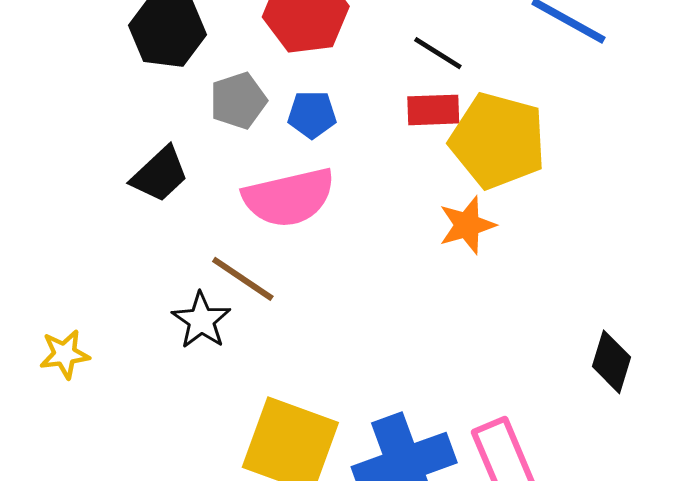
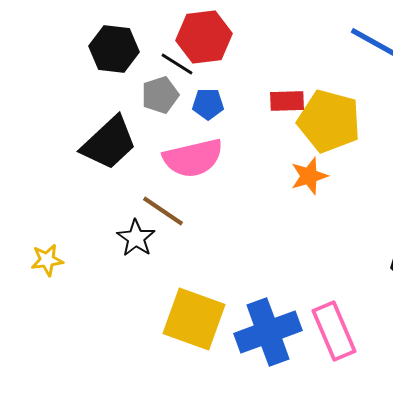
black line: (438, 53) -> (177, 64), moved
black trapezoid: (160, 174) -> (109, 143), size x1.5

